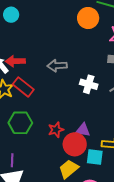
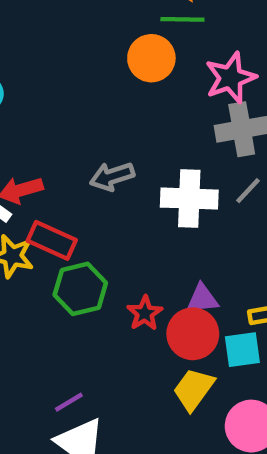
white cross: (89, 84) -> (189, 199), size x1.4
green hexagon: (20, 123) -> (80, 289), moved
purple line: (12, 160) -> (69, 402), turned 72

